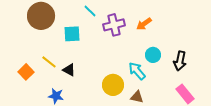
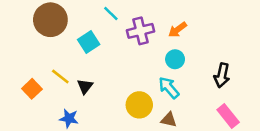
cyan square: (72, 34) -> (89, 42), turned -30
cyan circle: (153, 55) -> (175, 59), moved
black triangle: (69, 70) -> (85, 86), turned 40

